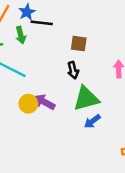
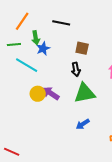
blue star: (27, 12) -> (43, 49), moved
black line: (42, 23) -> (61, 23), moved
blue arrow: (92, 121) -> (83, 124), moved

